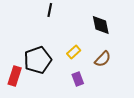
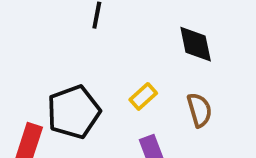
brown semicircle: (103, 59) -> (199, 110), turned -60

